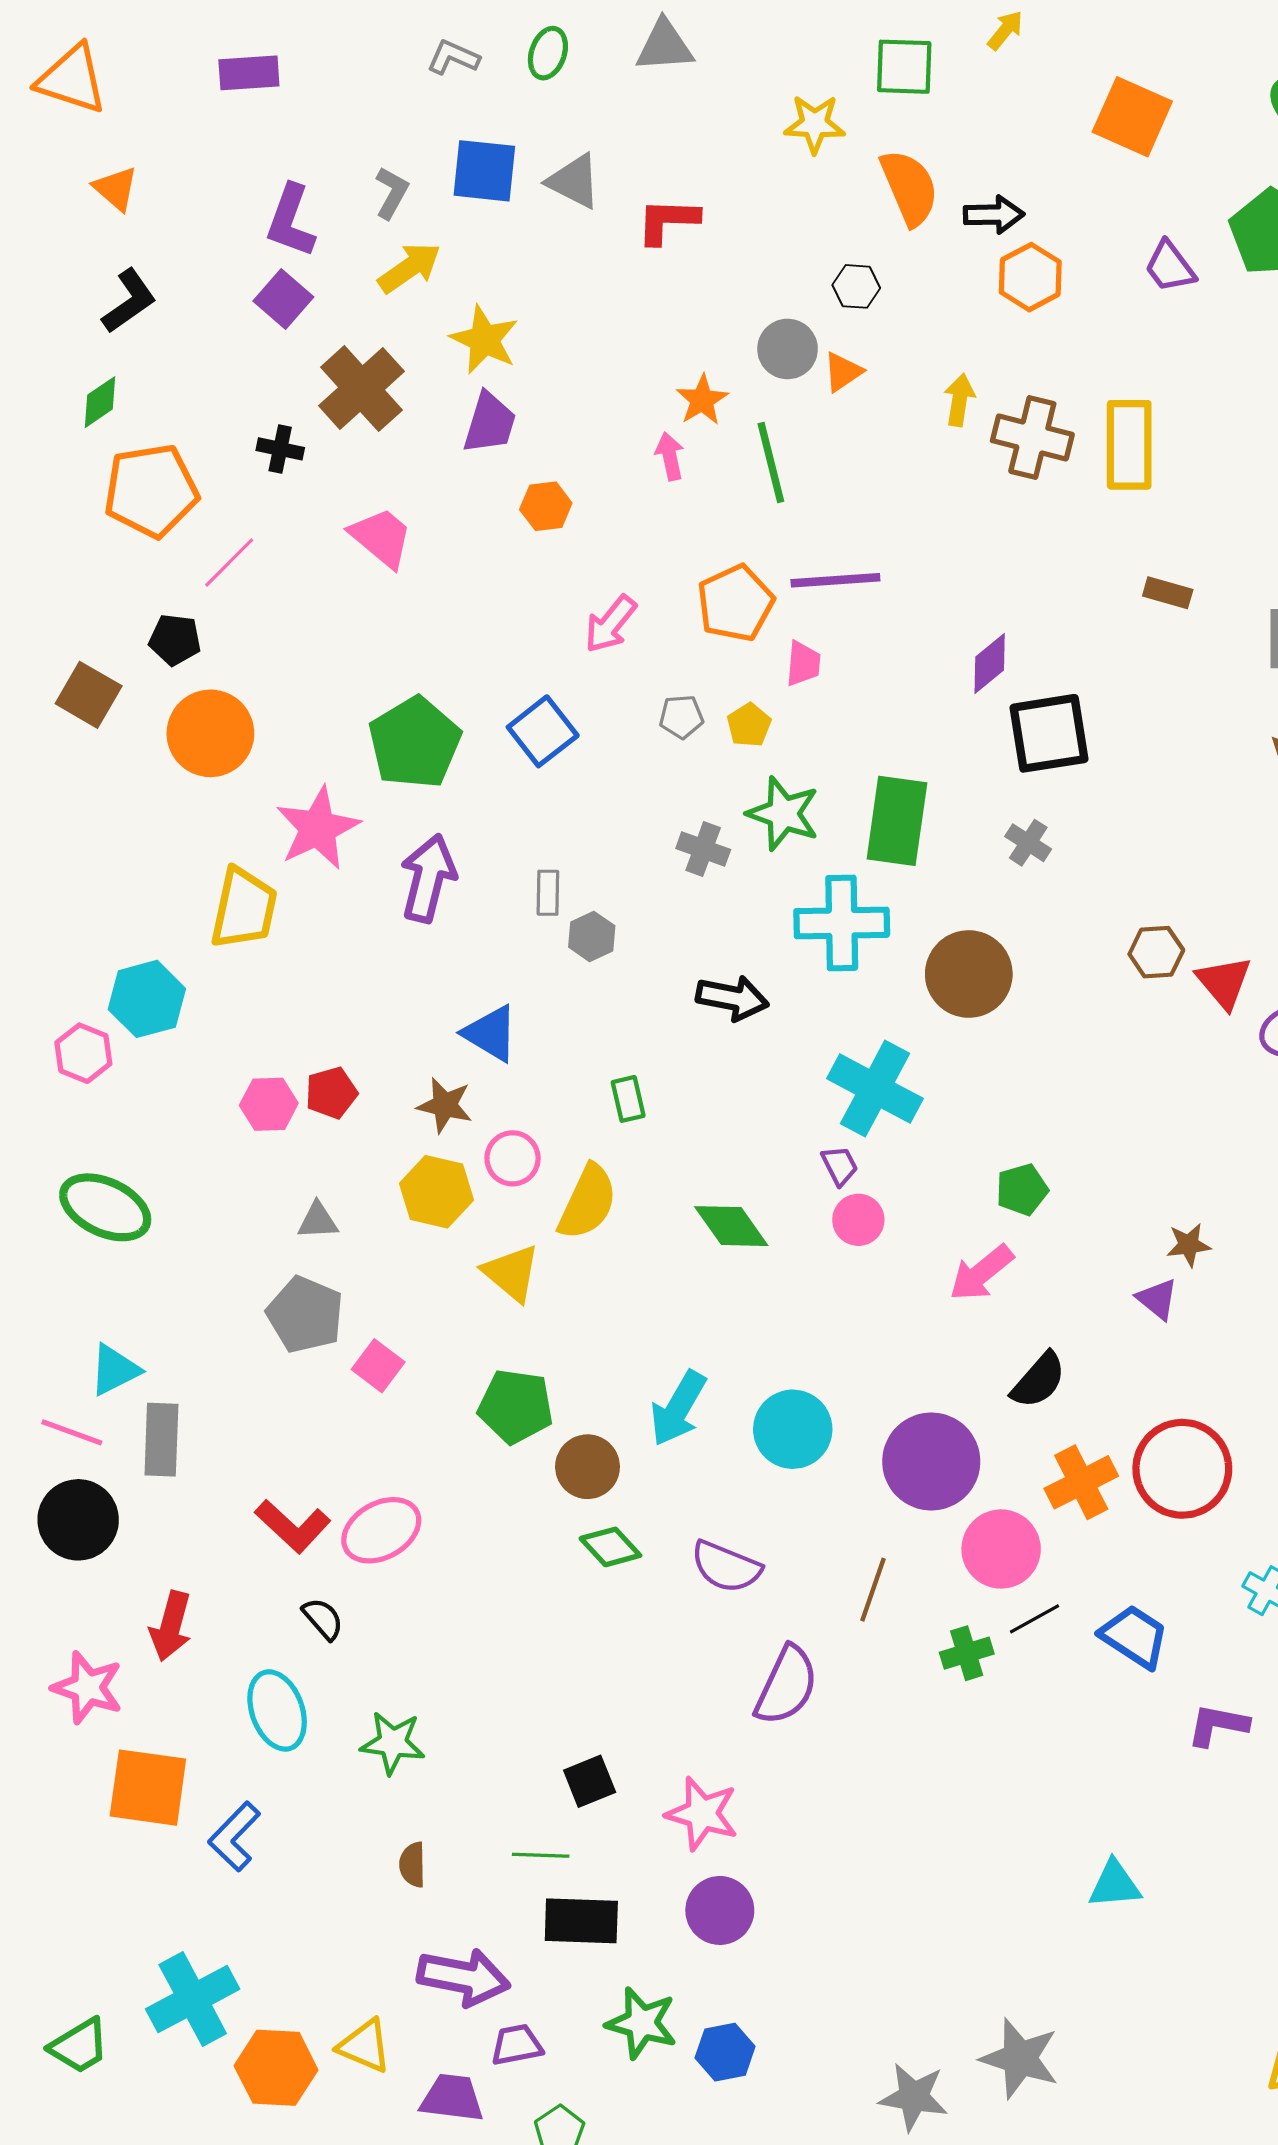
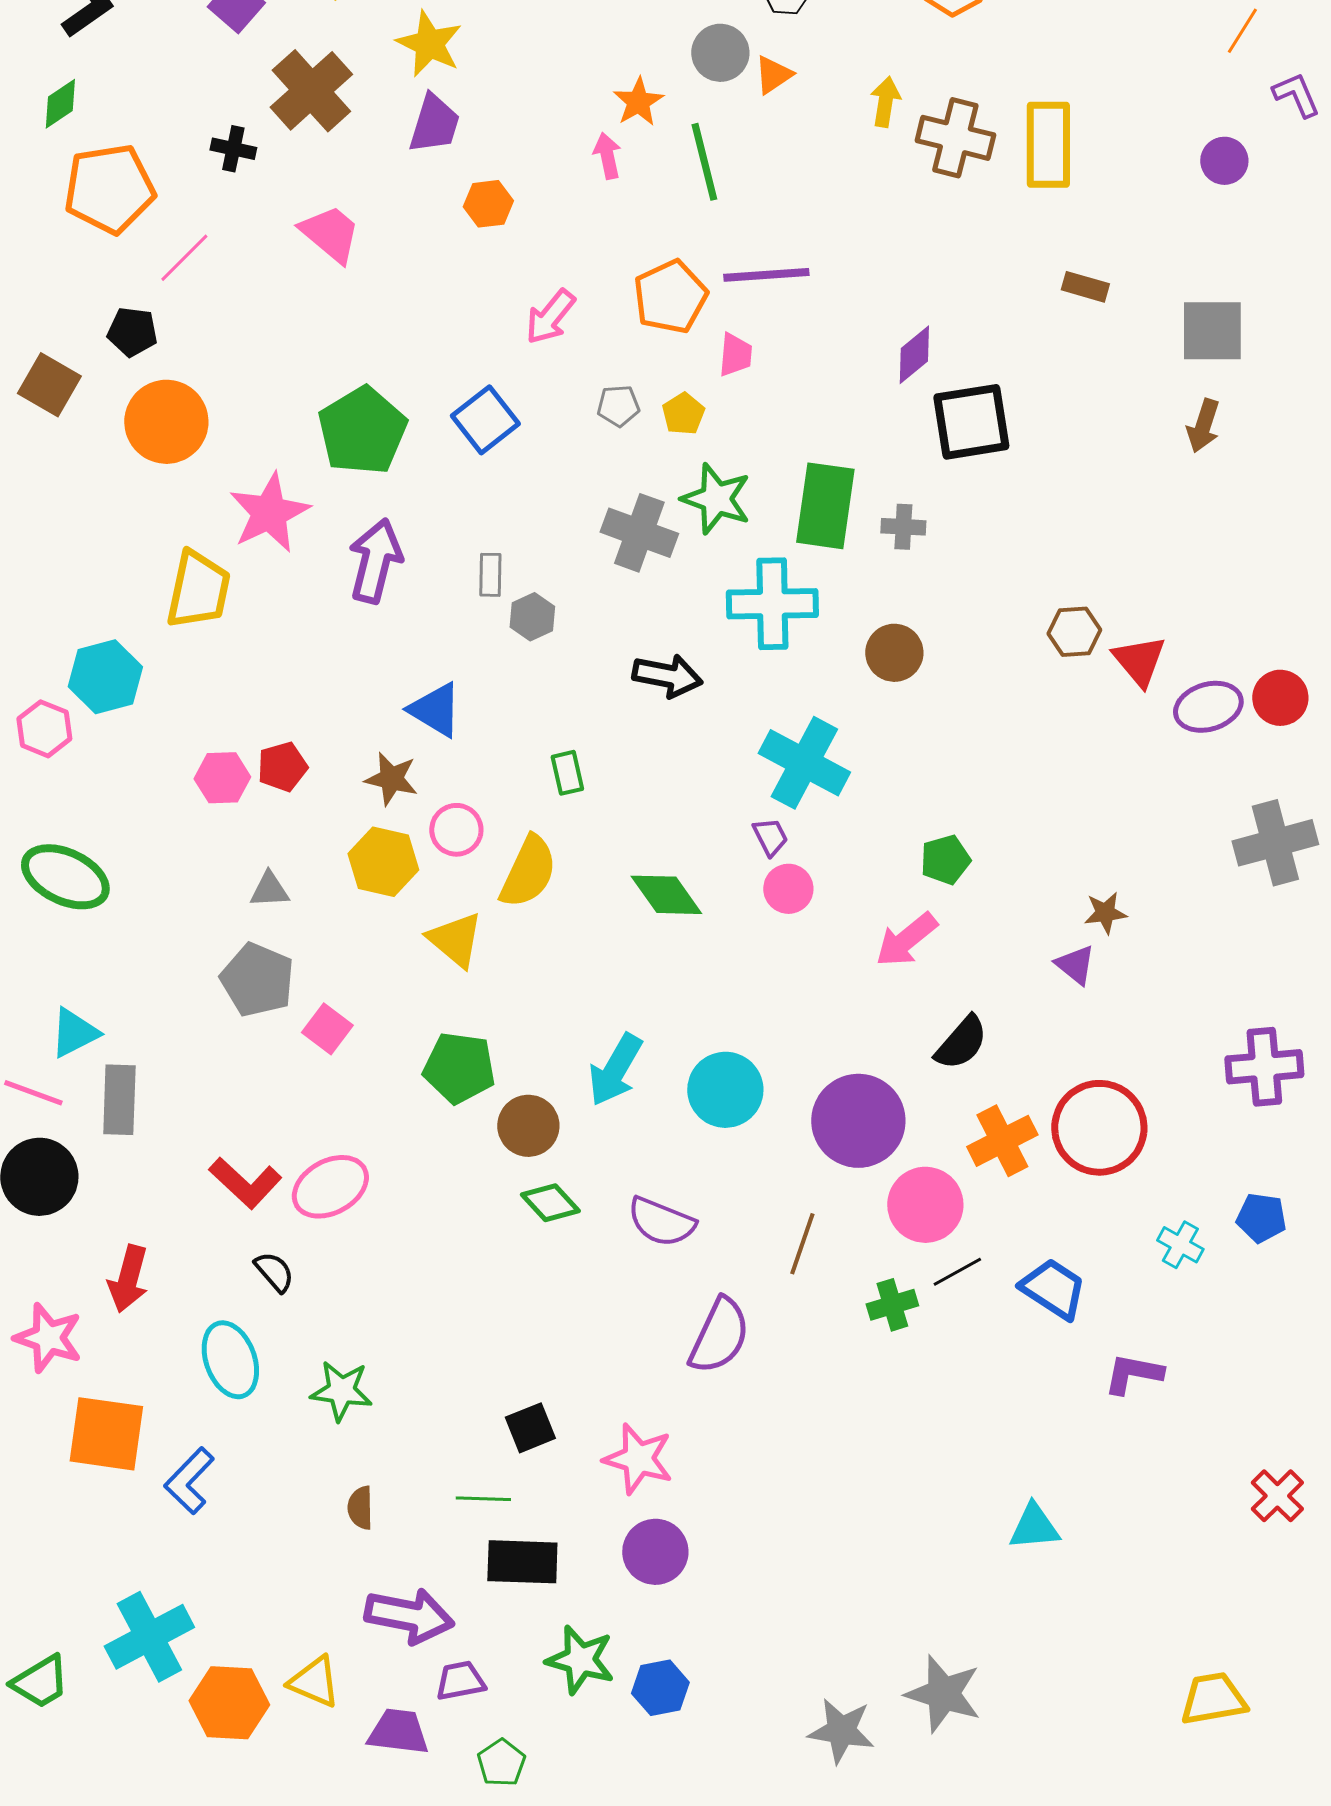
gray cross: (1028, 843) -> (903, 527), moved, turned -30
gray cross: (703, 849) -> (639, 533), size x1.5
brown circle: (969, 974) -> (894, 653), size x0.7

